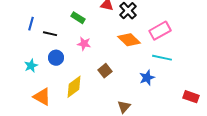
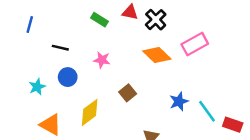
green rectangle: (78, 18) -> (99, 20), moved
blue line: (31, 24) -> (30, 24), moved
cyan line: (162, 58) -> (207, 111), moved, turned 42

